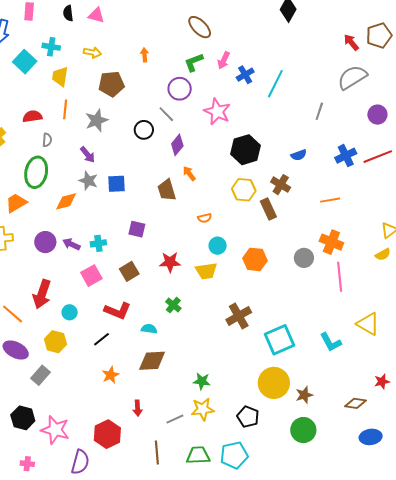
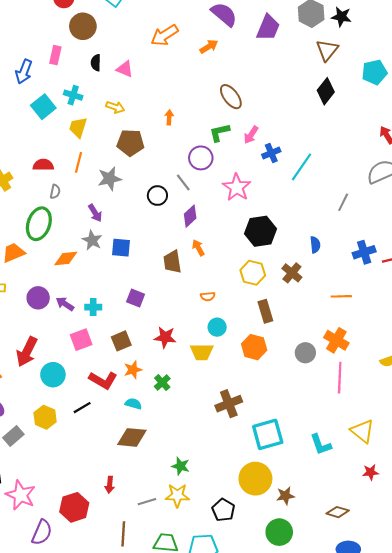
blue semicircle: (299, 155) -> (315, 245), turned -84
brown rectangle: (268, 209) -> (265, 311), moved
cyan circle: (70, 312) -> (53, 375), size x1.5
yellow hexagon: (55, 342) -> (45, 417), moved
orange star: (111, 375) -> (133, 370), moved
red star: (382, 382) -> (371, 472), moved

